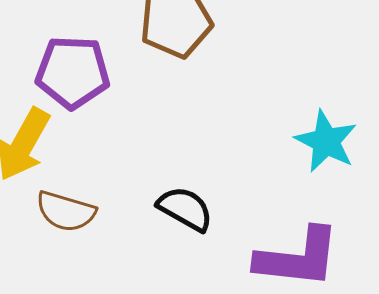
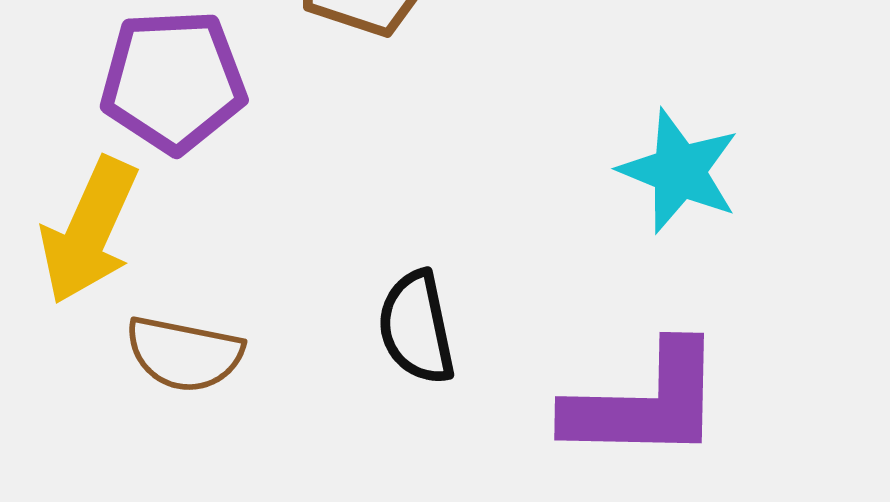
black semicircle: (185, 209) -> (416, 328), turned -126

